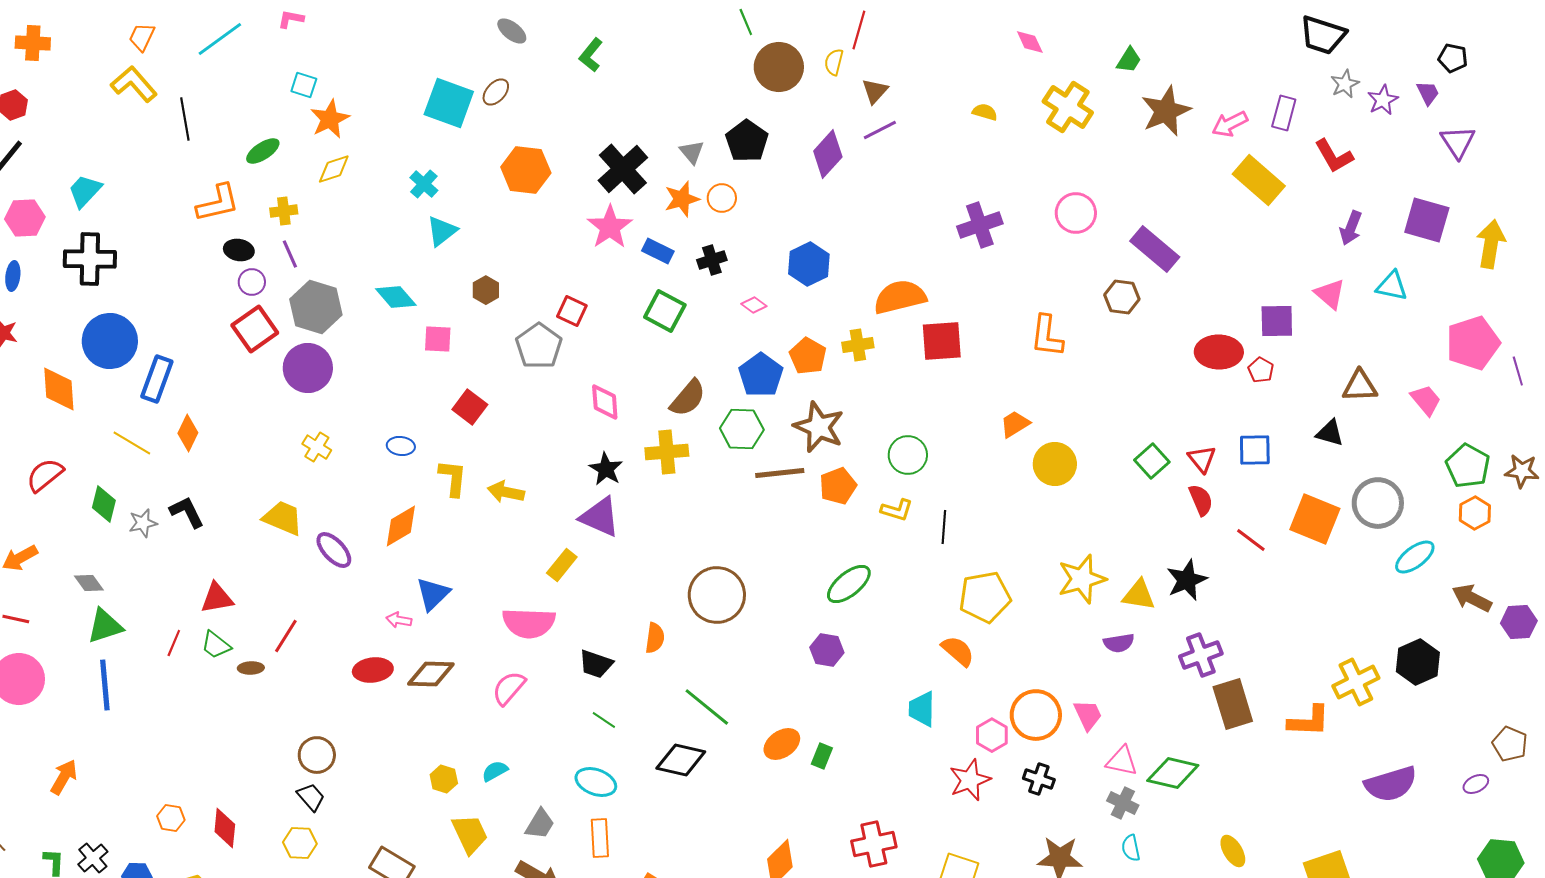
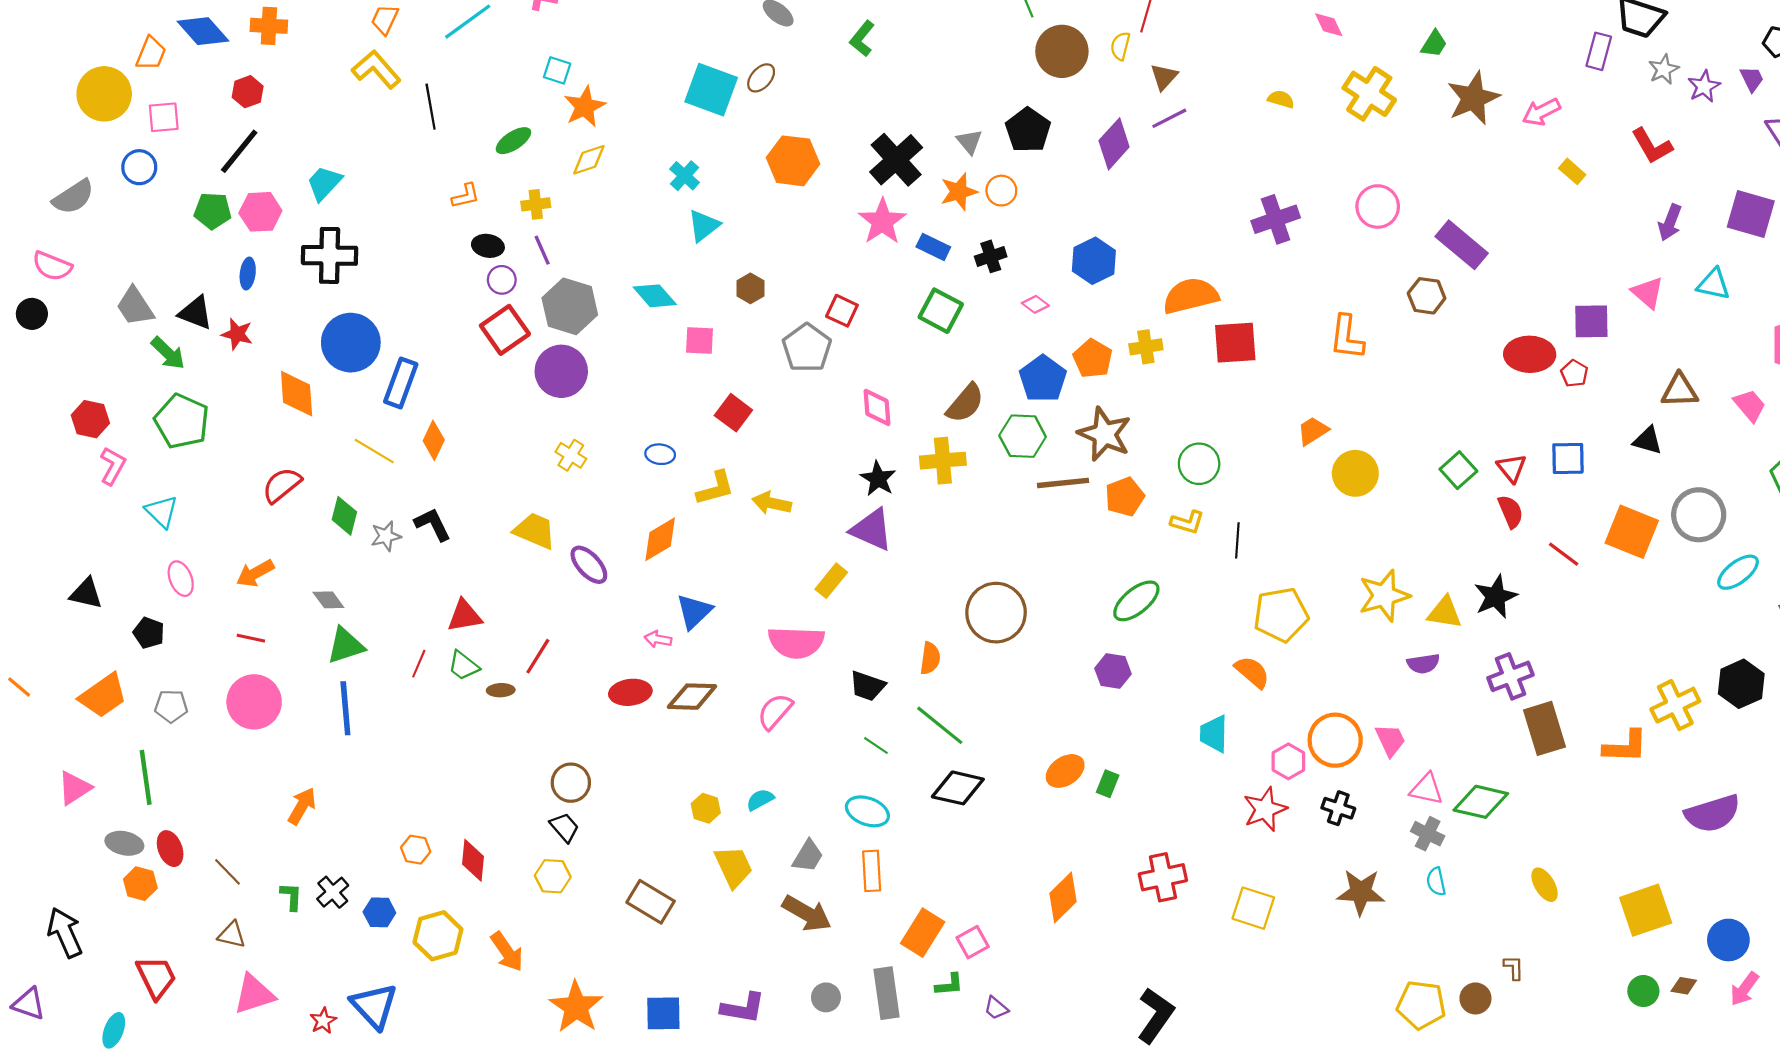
purple rectangle: (1284, 113) -> (1599, 51), moved
yellow rectangle: (1259, 180) -> (1572, 171), size x0.5
orange L-shape: (218, 203) -> (466, 196), size x0.6
yellow L-shape: (453, 478) -> (715, 488), turned 69
green line: (707, 707) -> (940, 725), moved

